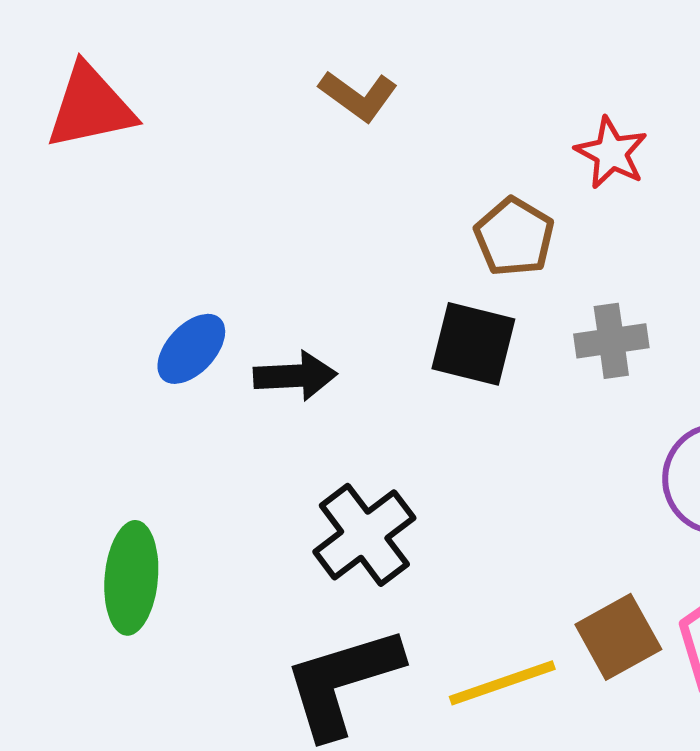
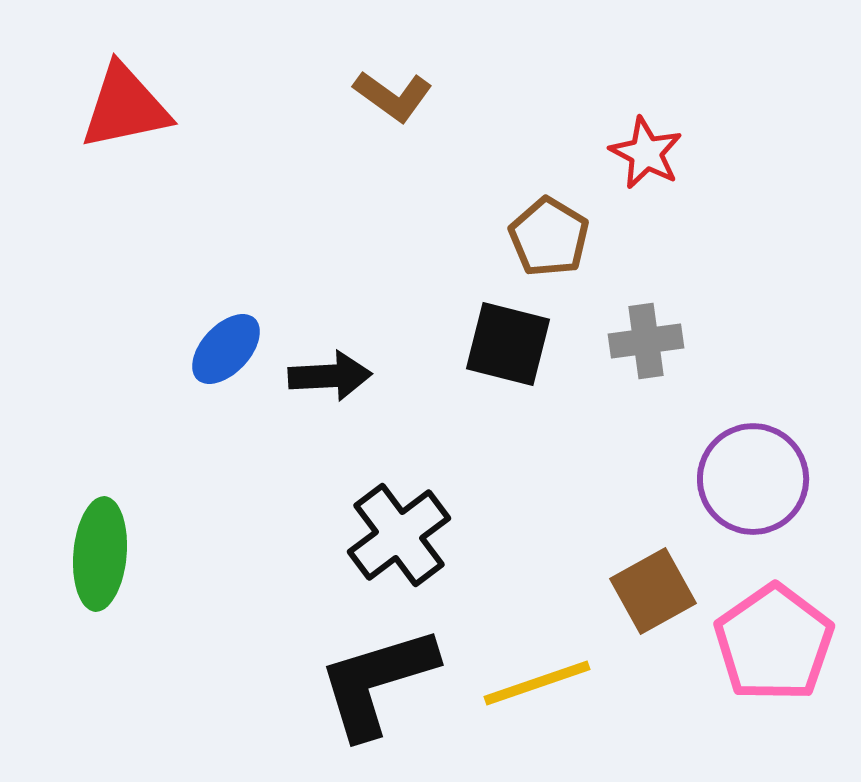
green ellipse: (131, 578) -> (100, 554), moved
brown square: (618, 637) -> (653, 591), moved

